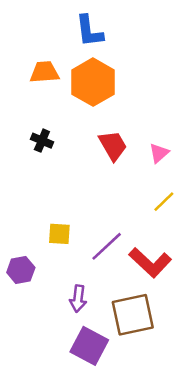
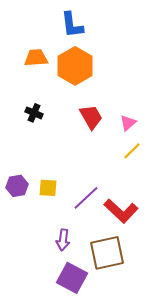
yellow line: (164, 202) -> (132, 151), moved
purple hexagon: (21, 270) -> (17, 186), moved

